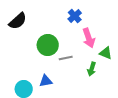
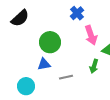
gray line: (66, 58) -> (66, 77), moved
blue triangle: (46, 81) -> (44, 64), moved

